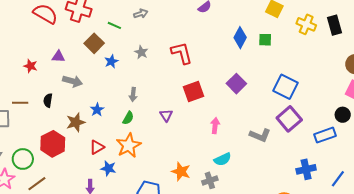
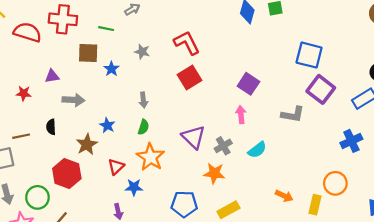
brown square: (94, 43) -> (88, 53), turned -30
purple square: (236, 84) -> (248, 84), moved
red square: (193, 92) -> (190, 78), moved
purple triangle: (166, 115) -> (193, 137), moved, size x1.6
gray cross: (210, 180) -> (223, 146), moved

